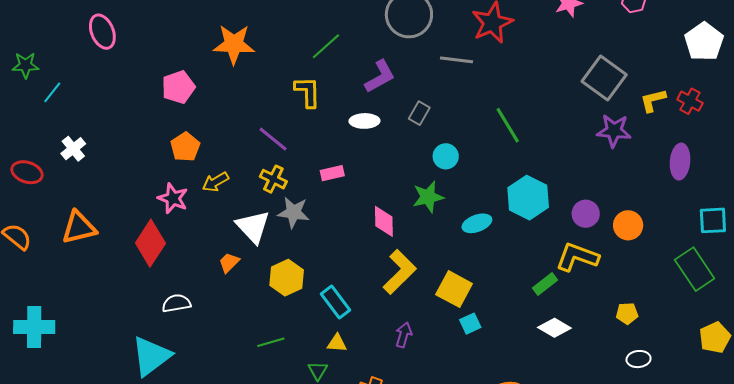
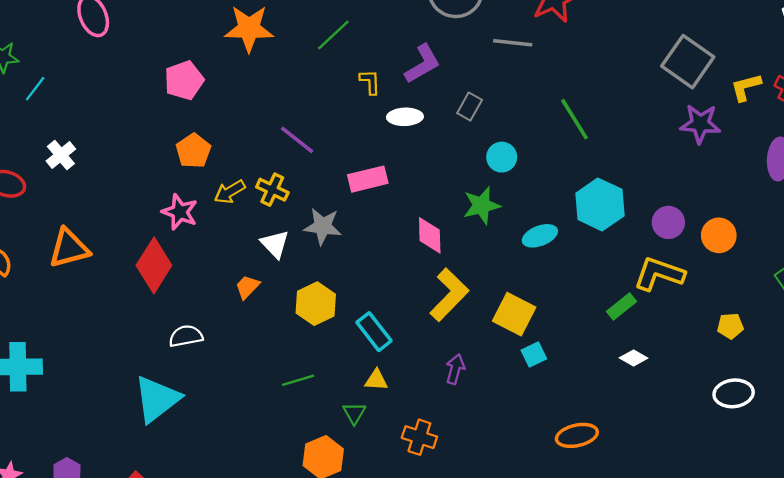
green line: (326, 46) -> (333, 35), moved
yellow L-shape: (307, 92) -> (370, 82), moved, size x0.7
pink rectangle: (332, 173) -> (368, 179), size x1.4
yellow cross: (273, 179) -> (272, 190), moved
white triangle: (253, 227) -> (275, 244), size x0.7
yellow pentagon: (627, 313) -> (730, 326), moved
white diamond: (554, 328) -> (634, 358), size x0.7
white ellipse: (639, 359) -> (734, 393), size x1.4

